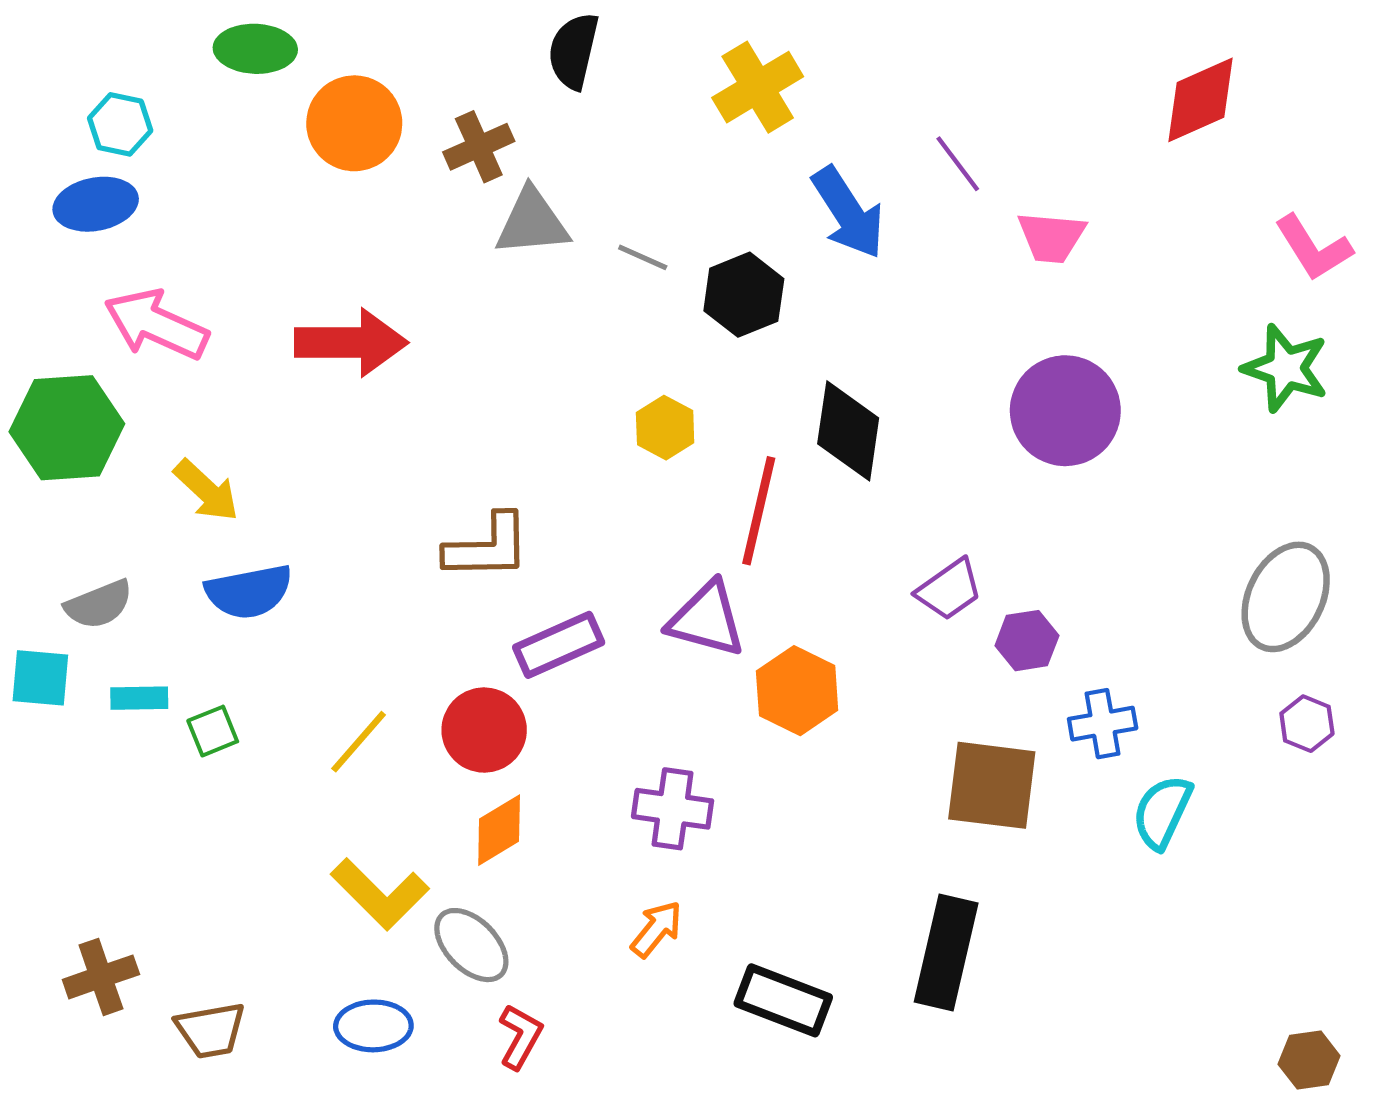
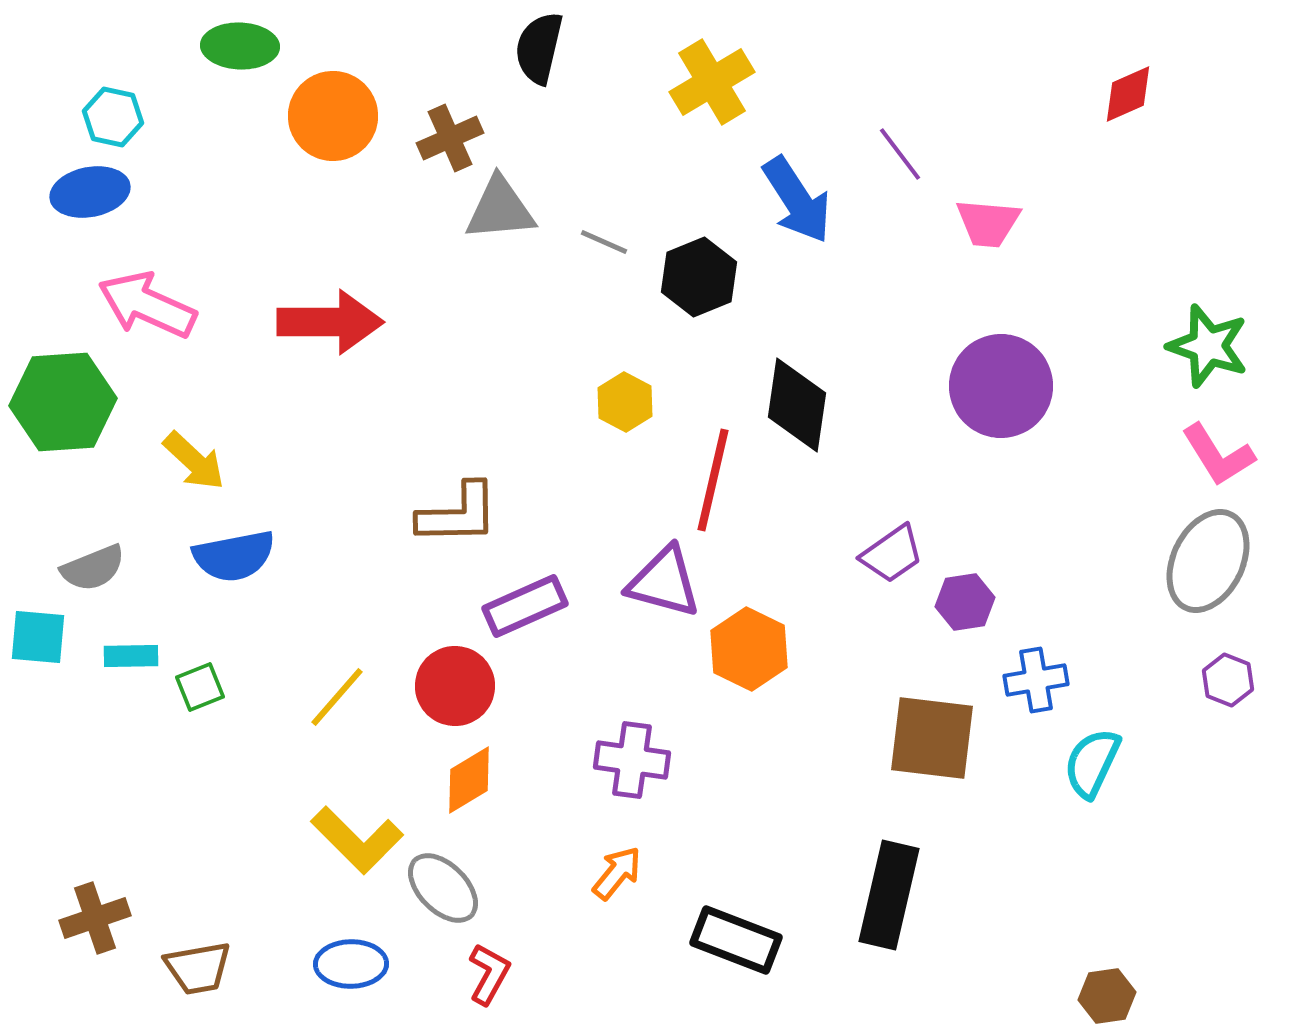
red diamond: (1200, 100) -> (1128, 94), size x0.7
pink L-shape: (1313, 248) -> (1218, 455), moved
brown hexagon: (1309, 1060) -> (1107, 996), moved

